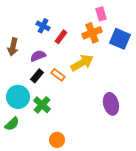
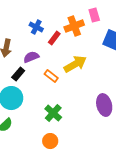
orange cross: (92, 33) -> (74, 26), moved
black rectangle: (37, 76) -> (18, 74), moved
green cross: (42, 105) -> (53, 113), moved

